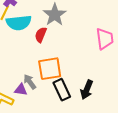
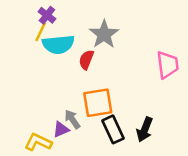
purple triangle: (21, 90) -> (61, 129), turned -32

